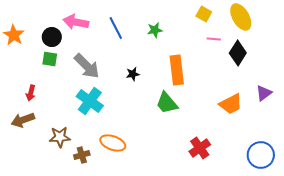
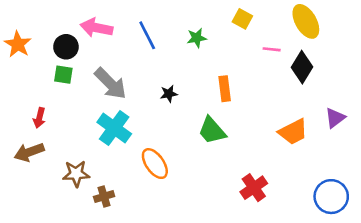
yellow square: (204, 14) -> (242, 19), moved
orange rectangle: (177, 70) -> (225, 89), size x0.7
orange ellipse: (113, 143) -> (155, 164), moved, turned 35

